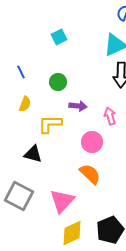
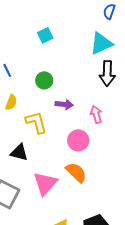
yellow L-shape: (50, 124) -> (36, 122), turned 75
pink triangle: (62, 201) -> (45, 183), moved

